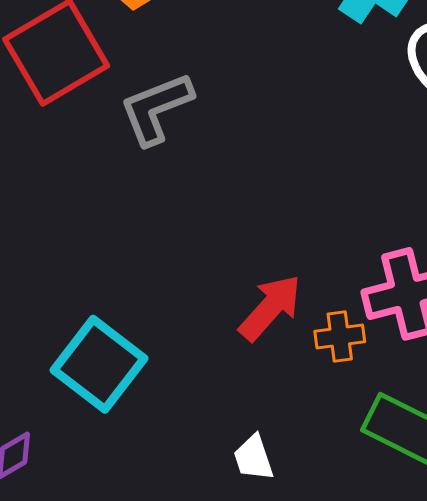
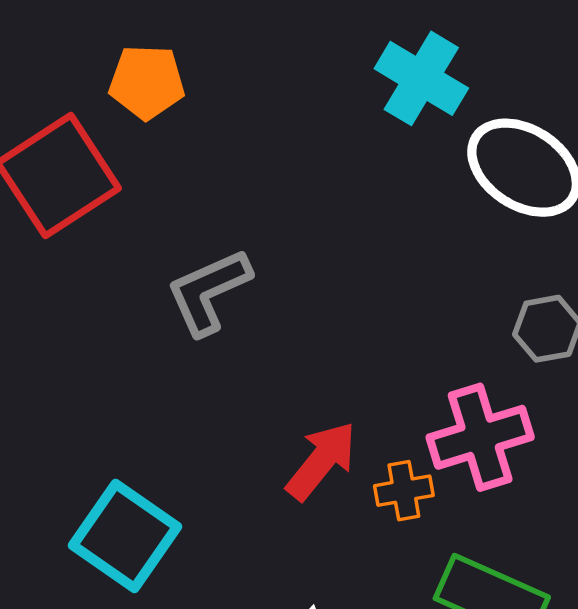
gray L-shape: (156, 109) -> (209, 292), moved

